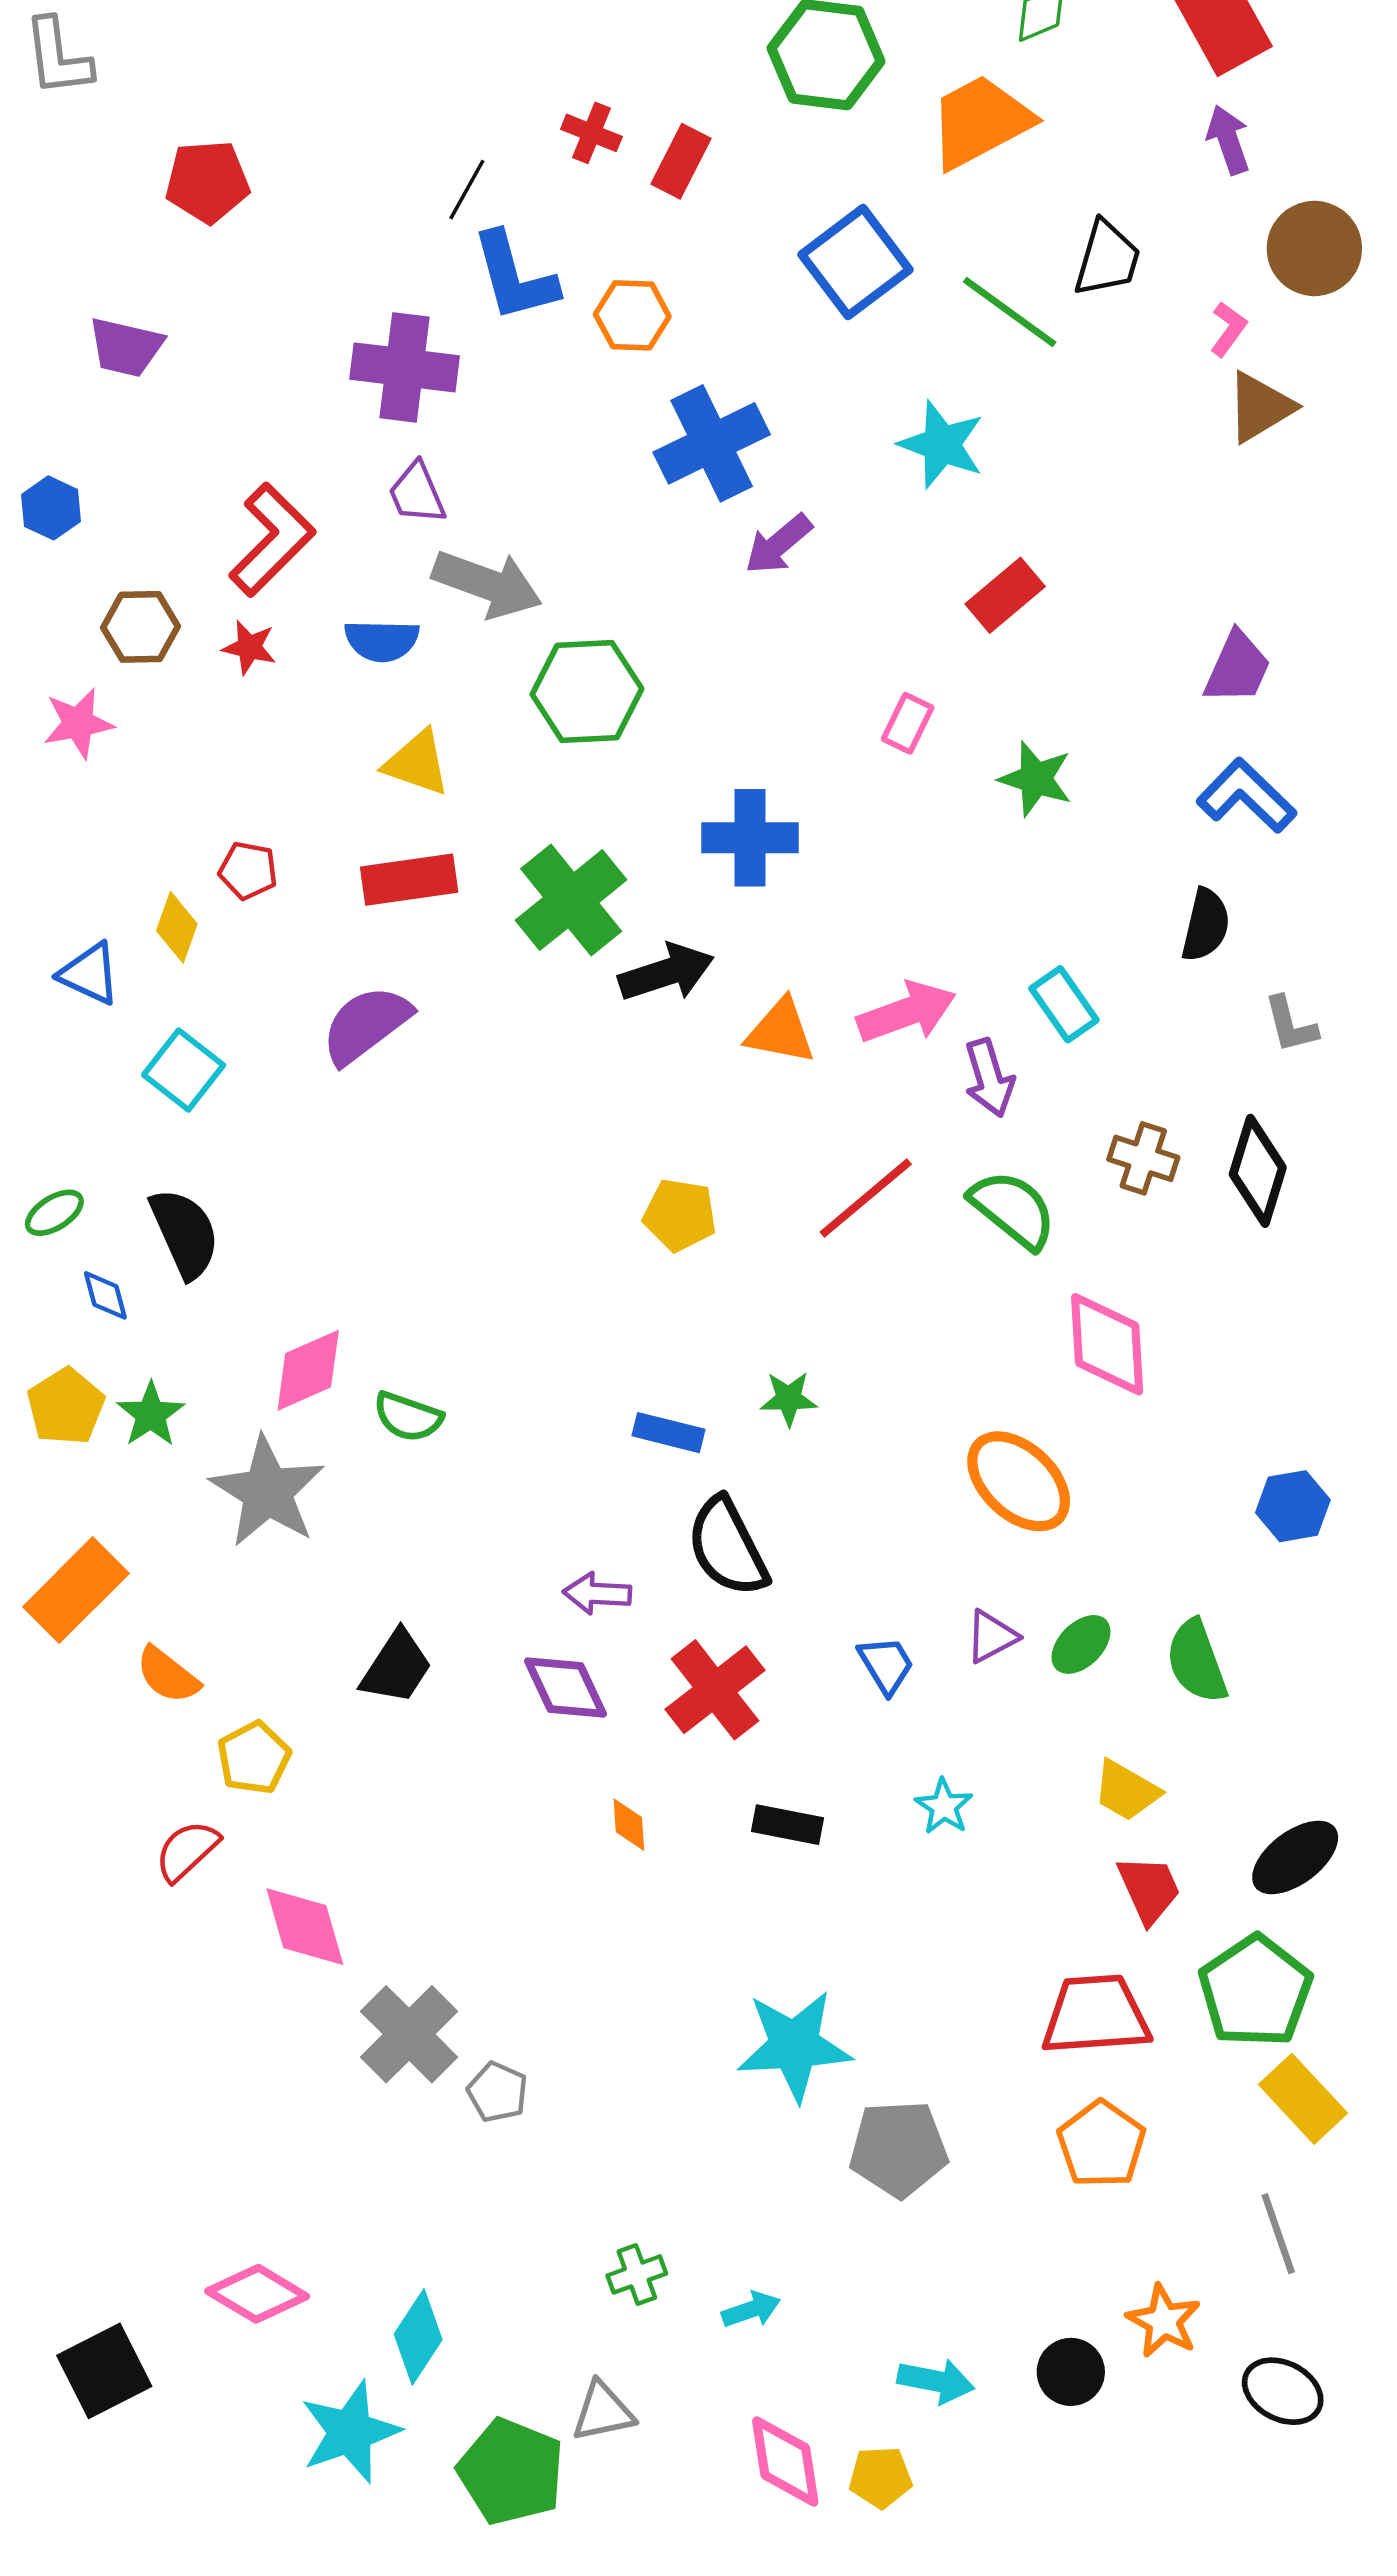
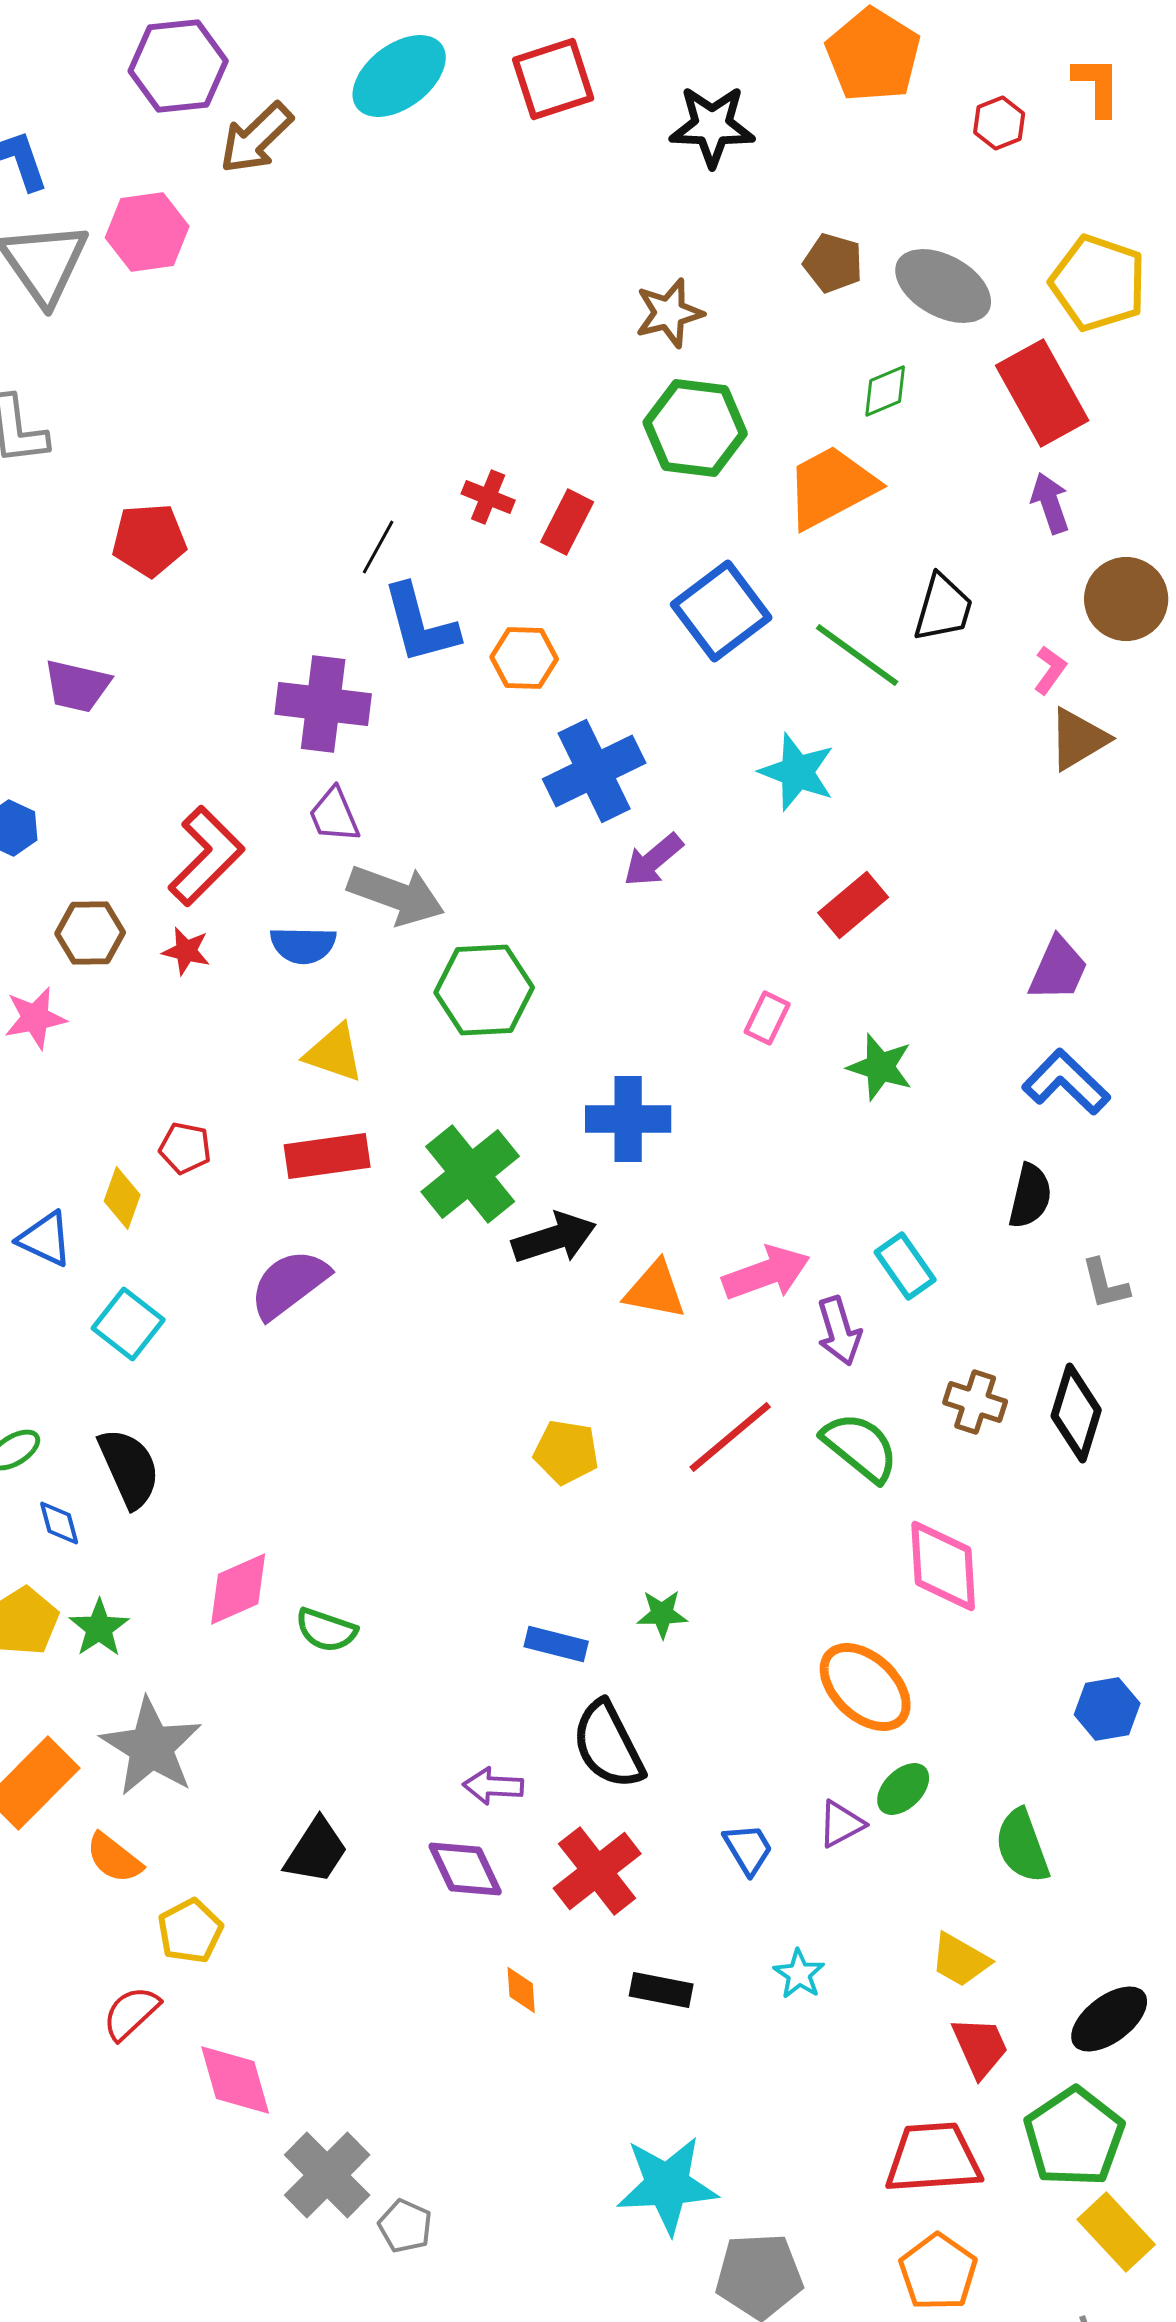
gray star: (267, 1491) -> (151, 1747), moved
green ellipse: (1081, 1644) -> (903, 1789), moved

